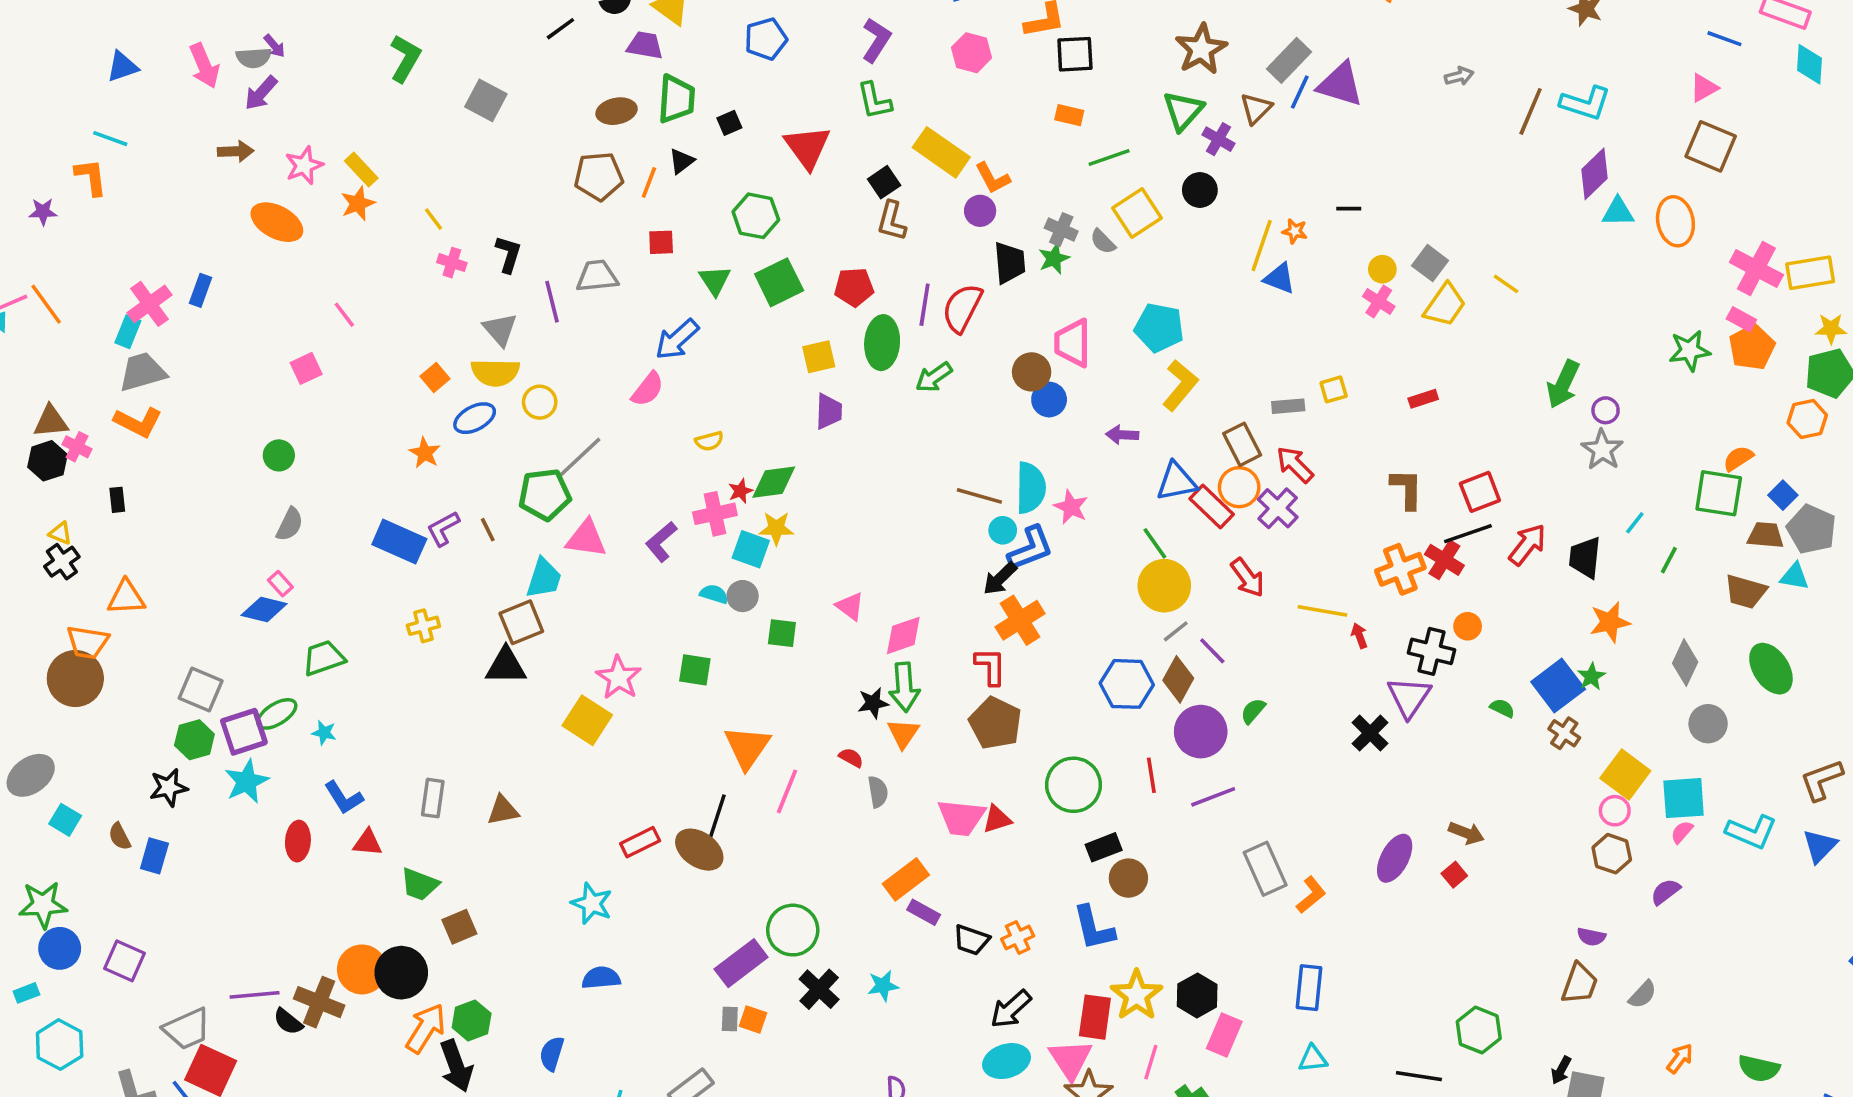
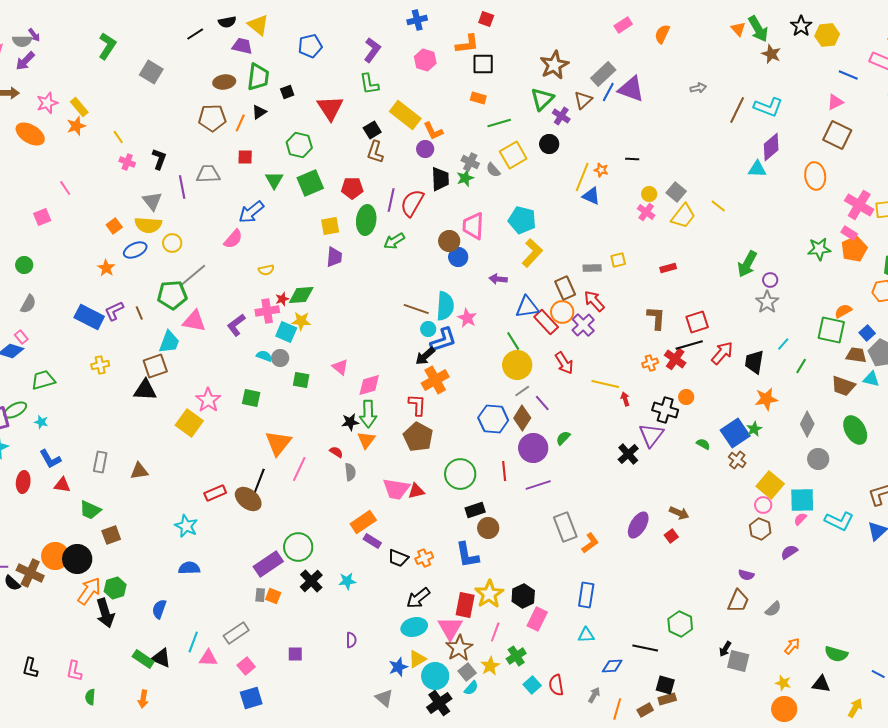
cyan triangle: (1618, 212) -> (757, 169), moved
orange cross: (1400, 569) -> (650, 363), size x0.6

